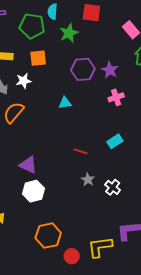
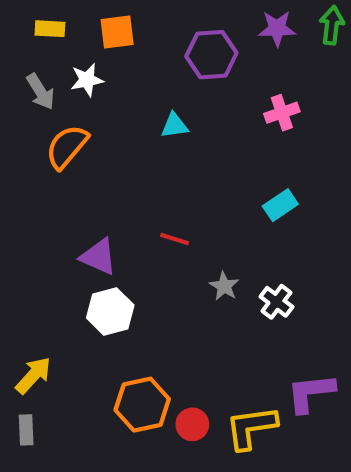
purple star: (110, 70) -> (277, 28), moved, turned -30
red line: (81, 151) -> (175, 239), moved
red circle: (72, 256) -> (192, 424), moved

